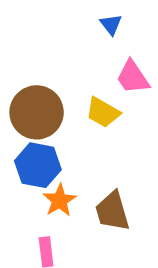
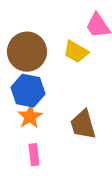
orange star: (60, 200) -> (30, 117), moved

